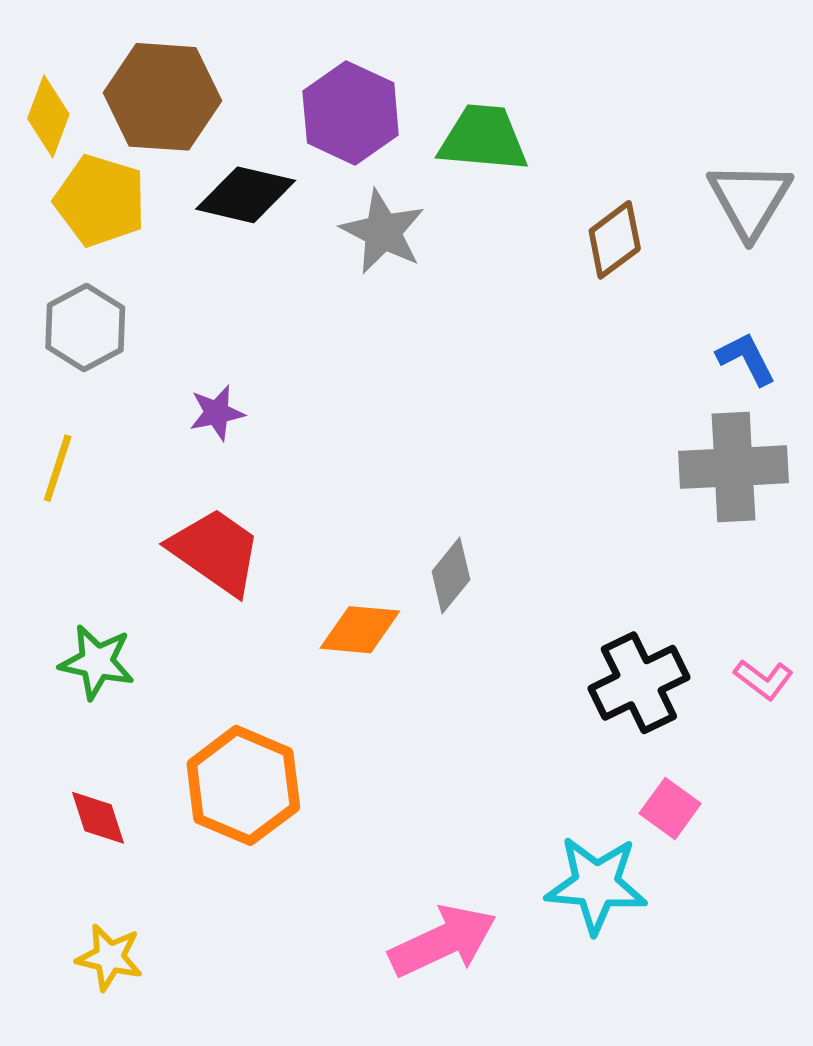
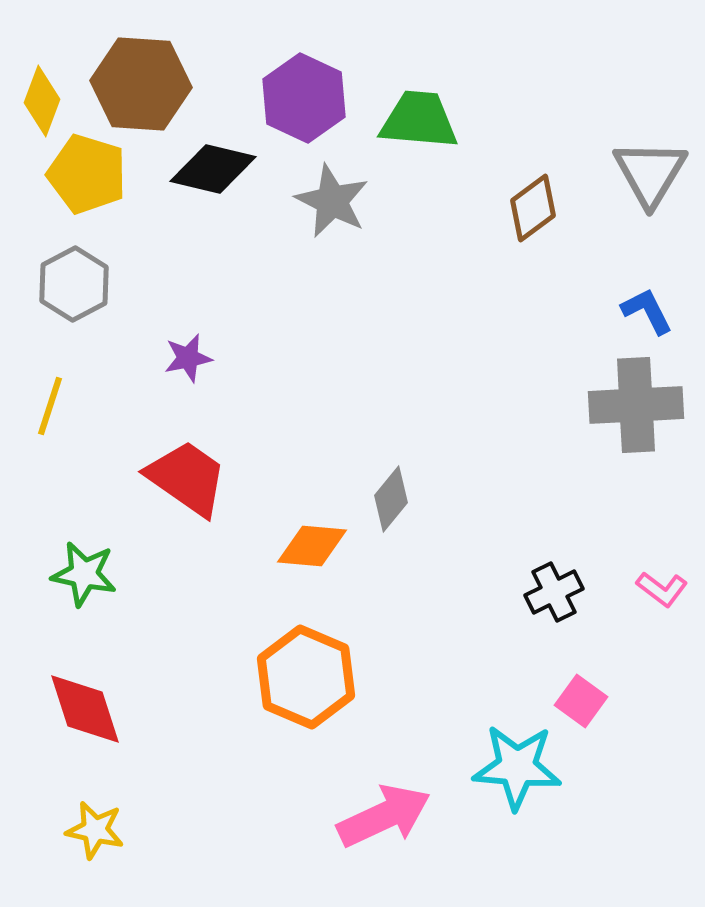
black cross: (639, 683) -> (554, 592), size x0.7
orange hexagon: (243, 785) -> (306, 677), moved
red diamond: (98, 818) -> (85, 709), size x1.5

